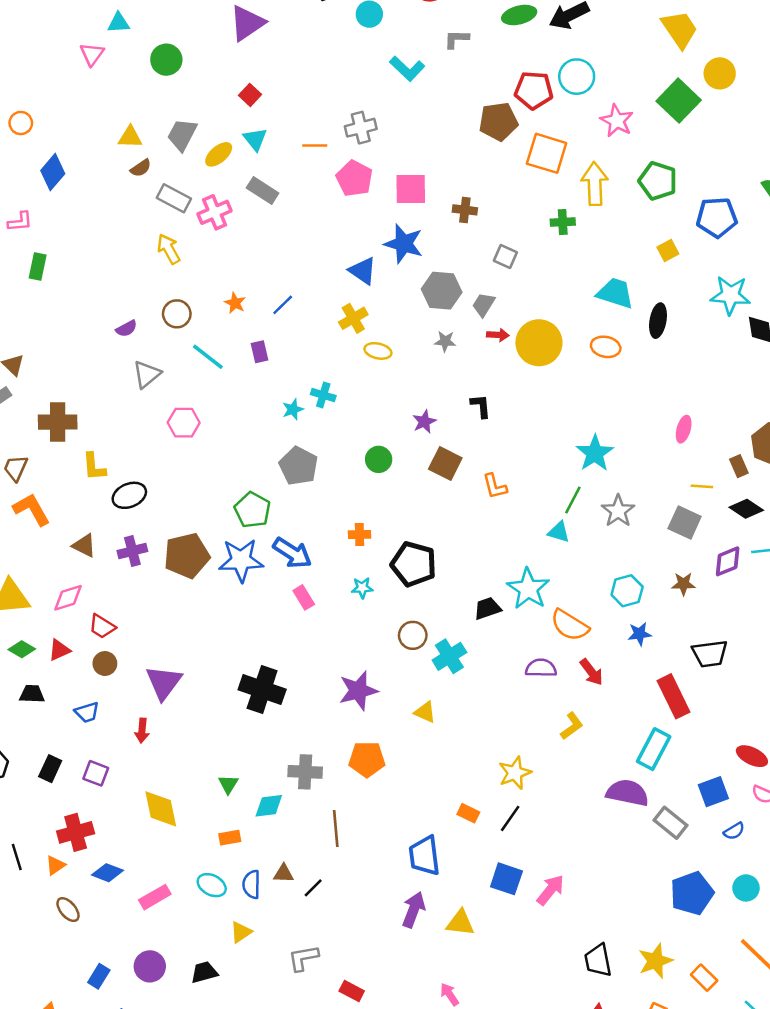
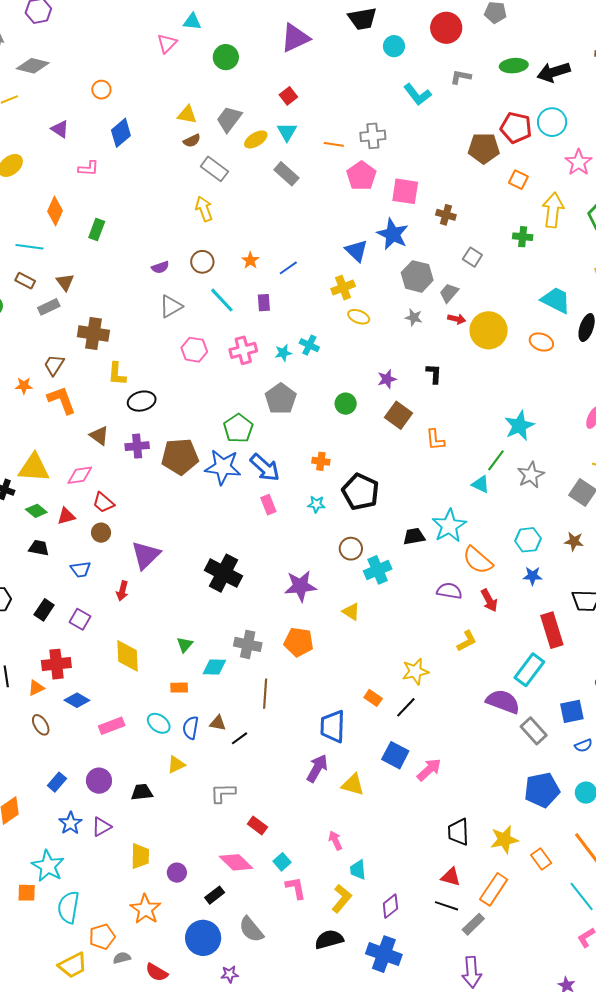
orange square: (547, 153) -> (518, 180), size x0.6
pink cross: (215, 212) -> (243, 350), moved
green rectangle: (38, 267) -> (97, 230), moved

